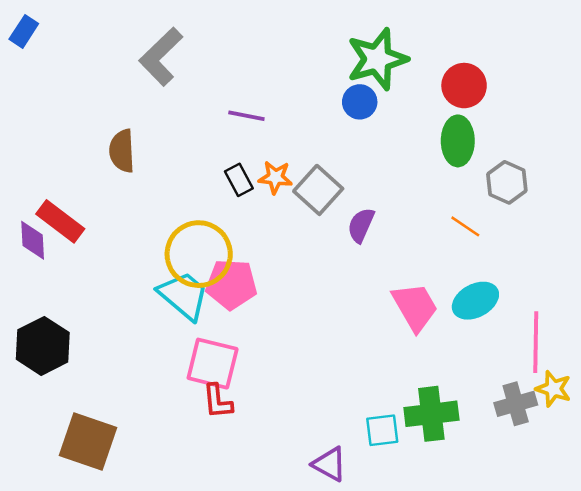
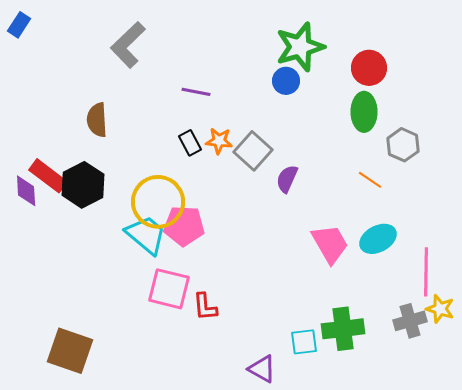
black hexagon: (43, 346) -> (83, 185), moved
red L-shape: (218, 401) -> (205, 307), moved

